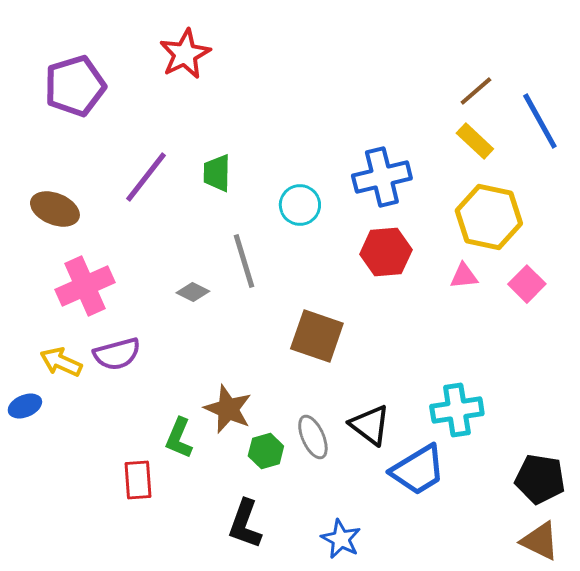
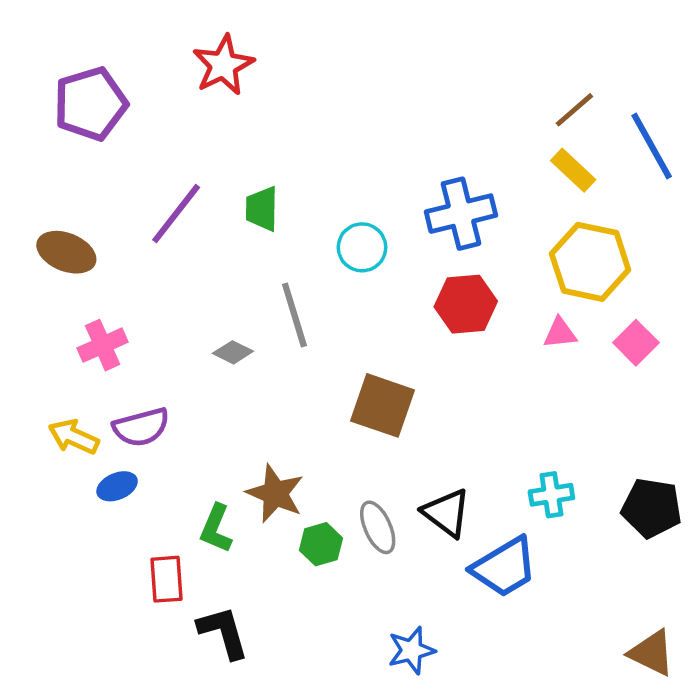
pink cross: (85, 286) -> (103, 345), size x0.7
blue ellipse: (25, 406) -> (117, 486), moved
cyan cross: (457, 410) -> (551, 495), size x0.7
black pentagon: (540, 479) -> (652, 508), moved
black L-shape: (245, 524) -> (223, 632), moved, turned 144
blue star: (341, 539) -> (411, 650), turned 30

